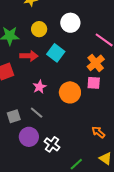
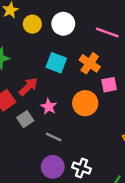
yellow circle: (39, 29) -> (32, 24), moved
red arrow: (29, 56) -> (28, 87), moved, turned -30
orange cross: (96, 63) -> (90, 63), moved
gray square: (14, 116) -> (25, 119), moved

